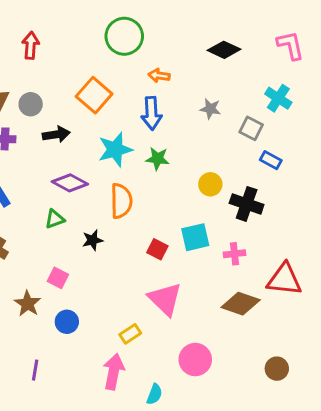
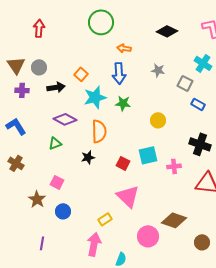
orange square: (94, 95) -> (81, 74), moved, size x0.6
black cross: (247, 204) -> (200, 144), moved
black star: (93, 240) -> (88, 157), moved
brown diamond: (241, 304) -> (174, 220), moved

